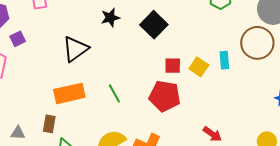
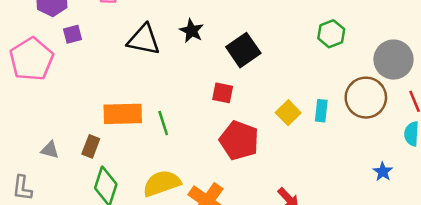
black star: (110, 18) -> (192, 31), turned 30
black triangle: (75, 49) -> (144, 40), moved, turned 36
red square: (173, 66) -> (223, 93), moved
green line: (114, 93) -> (163, 123), moved

